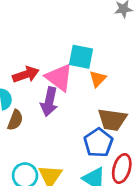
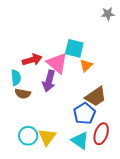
brown semicircle: (15, 120) -> (23, 94), turned 77
brown trapezoid: (112, 120) -> (96, 97), turned -45

